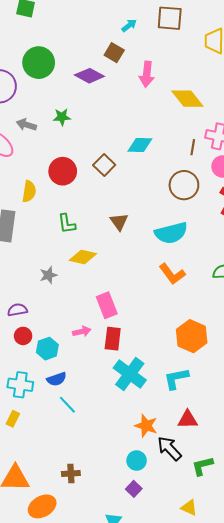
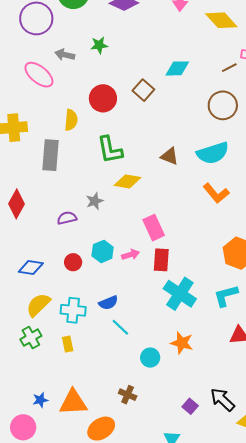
brown line: (193, 147) -> (229, 68), turned 56
brown triangle: (119, 222) -> (170, 156), moved, turned -30
green L-shape: (67, 224) -> (110, 150), size x1.4
purple semicircle: (17, 310) -> (67, 218), moved
cyan hexagon: (47, 349) -> (103, 251), moved
yellow rectangle: (13, 419) -> (68, 344), turned -35
orange star: (146, 426) -> (182, 343), moved
black arrow: (169, 448) -> (222, 400), moved
cyan circle: (137, 461) -> (150, 358), moved
brown cross: (71, 473) -> (128, 395), turned 30

